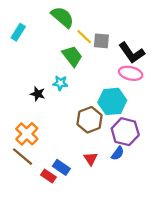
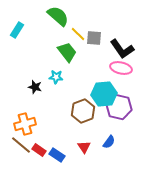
purple hexagon: (125, 132) -> (119, 107), moved
orange cross: (27, 134) -> (25, 124), turned 30
red rectangle: (48, 176) -> (39, 150), moved

